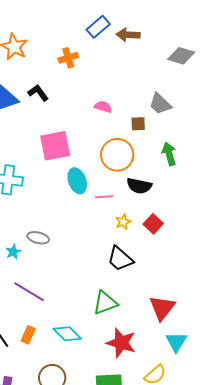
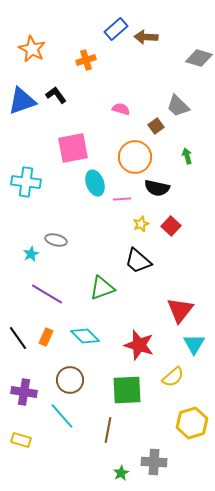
brown square: (138, 124) -> (156, 126), turned -35
green arrow: (169, 154) -> (187, 156), size x0.7
green triangle: (105, 303) -> (102, 288), moved

